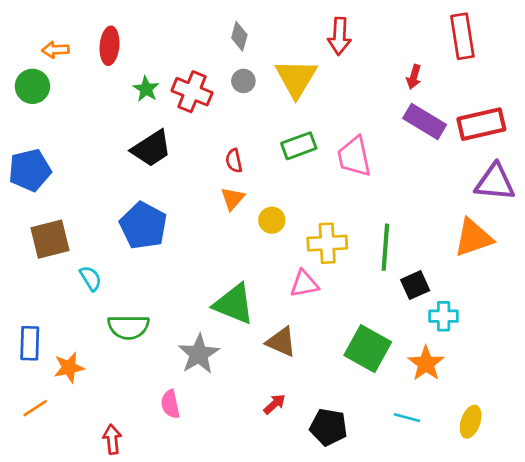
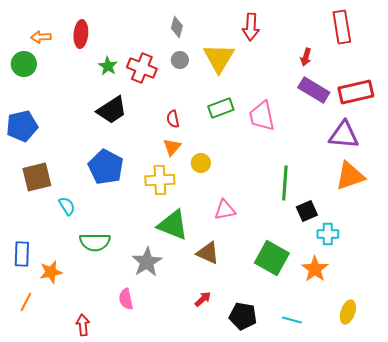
purple triangle: (495, 182) -> (344, 135), moved
yellow cross: (327, 243) -> (160, 180), moved
orange line: (35, 408) -> (26, 302), turned -30
cyan line: (407, 418) -> (292, 320), moved

